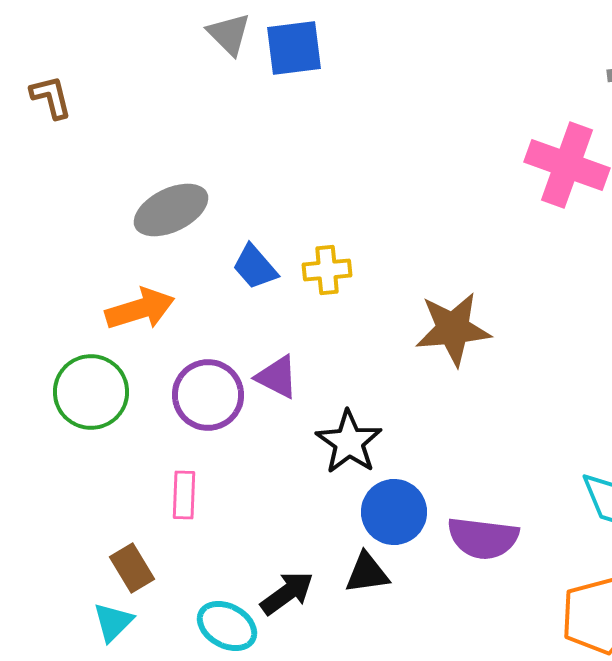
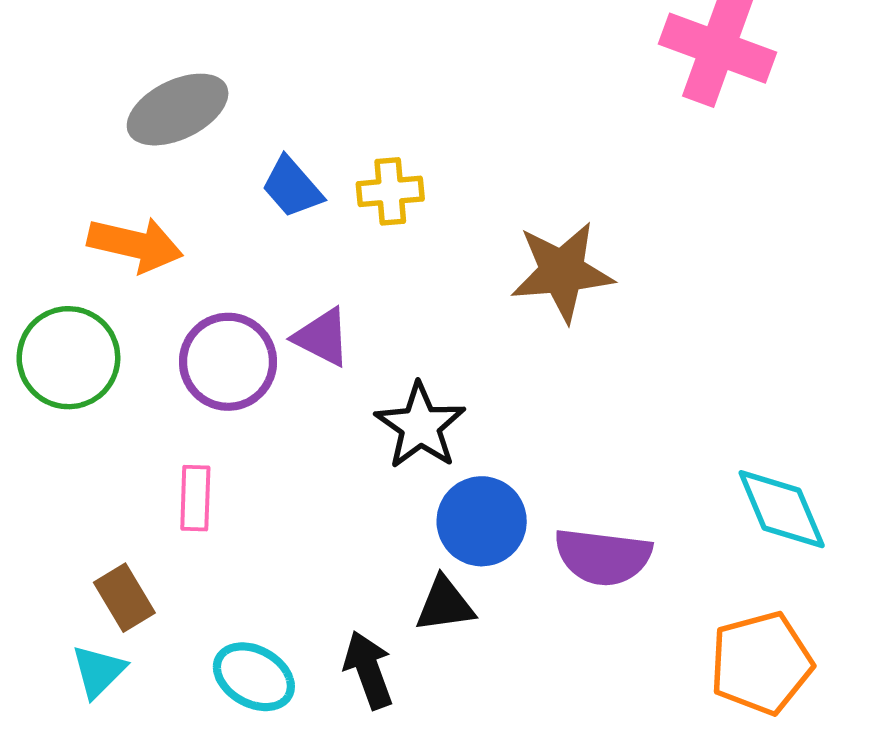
orange arrow: (140, 309) -> (135, 245), turned 30
black arrow: (287, 593) -> (368, 670), moved, turned -74

